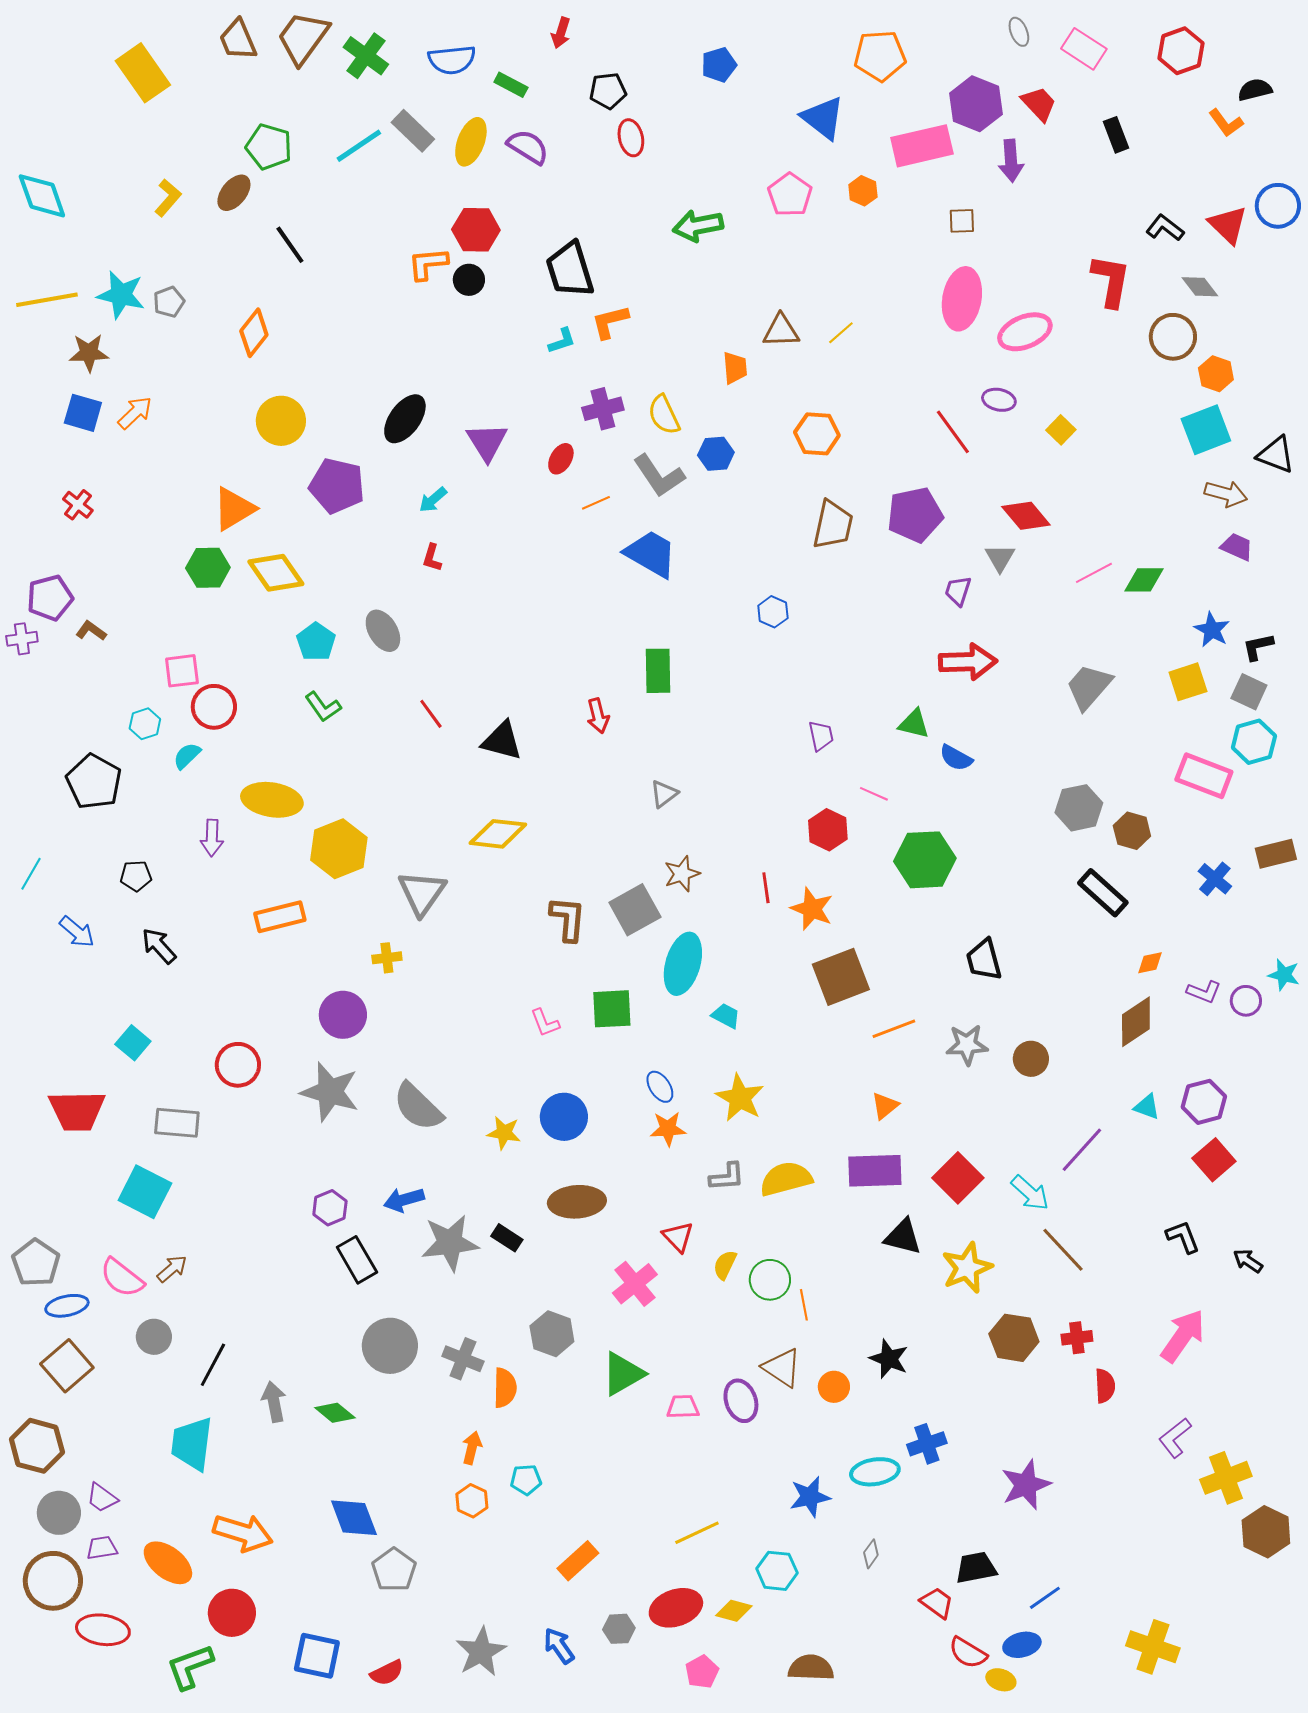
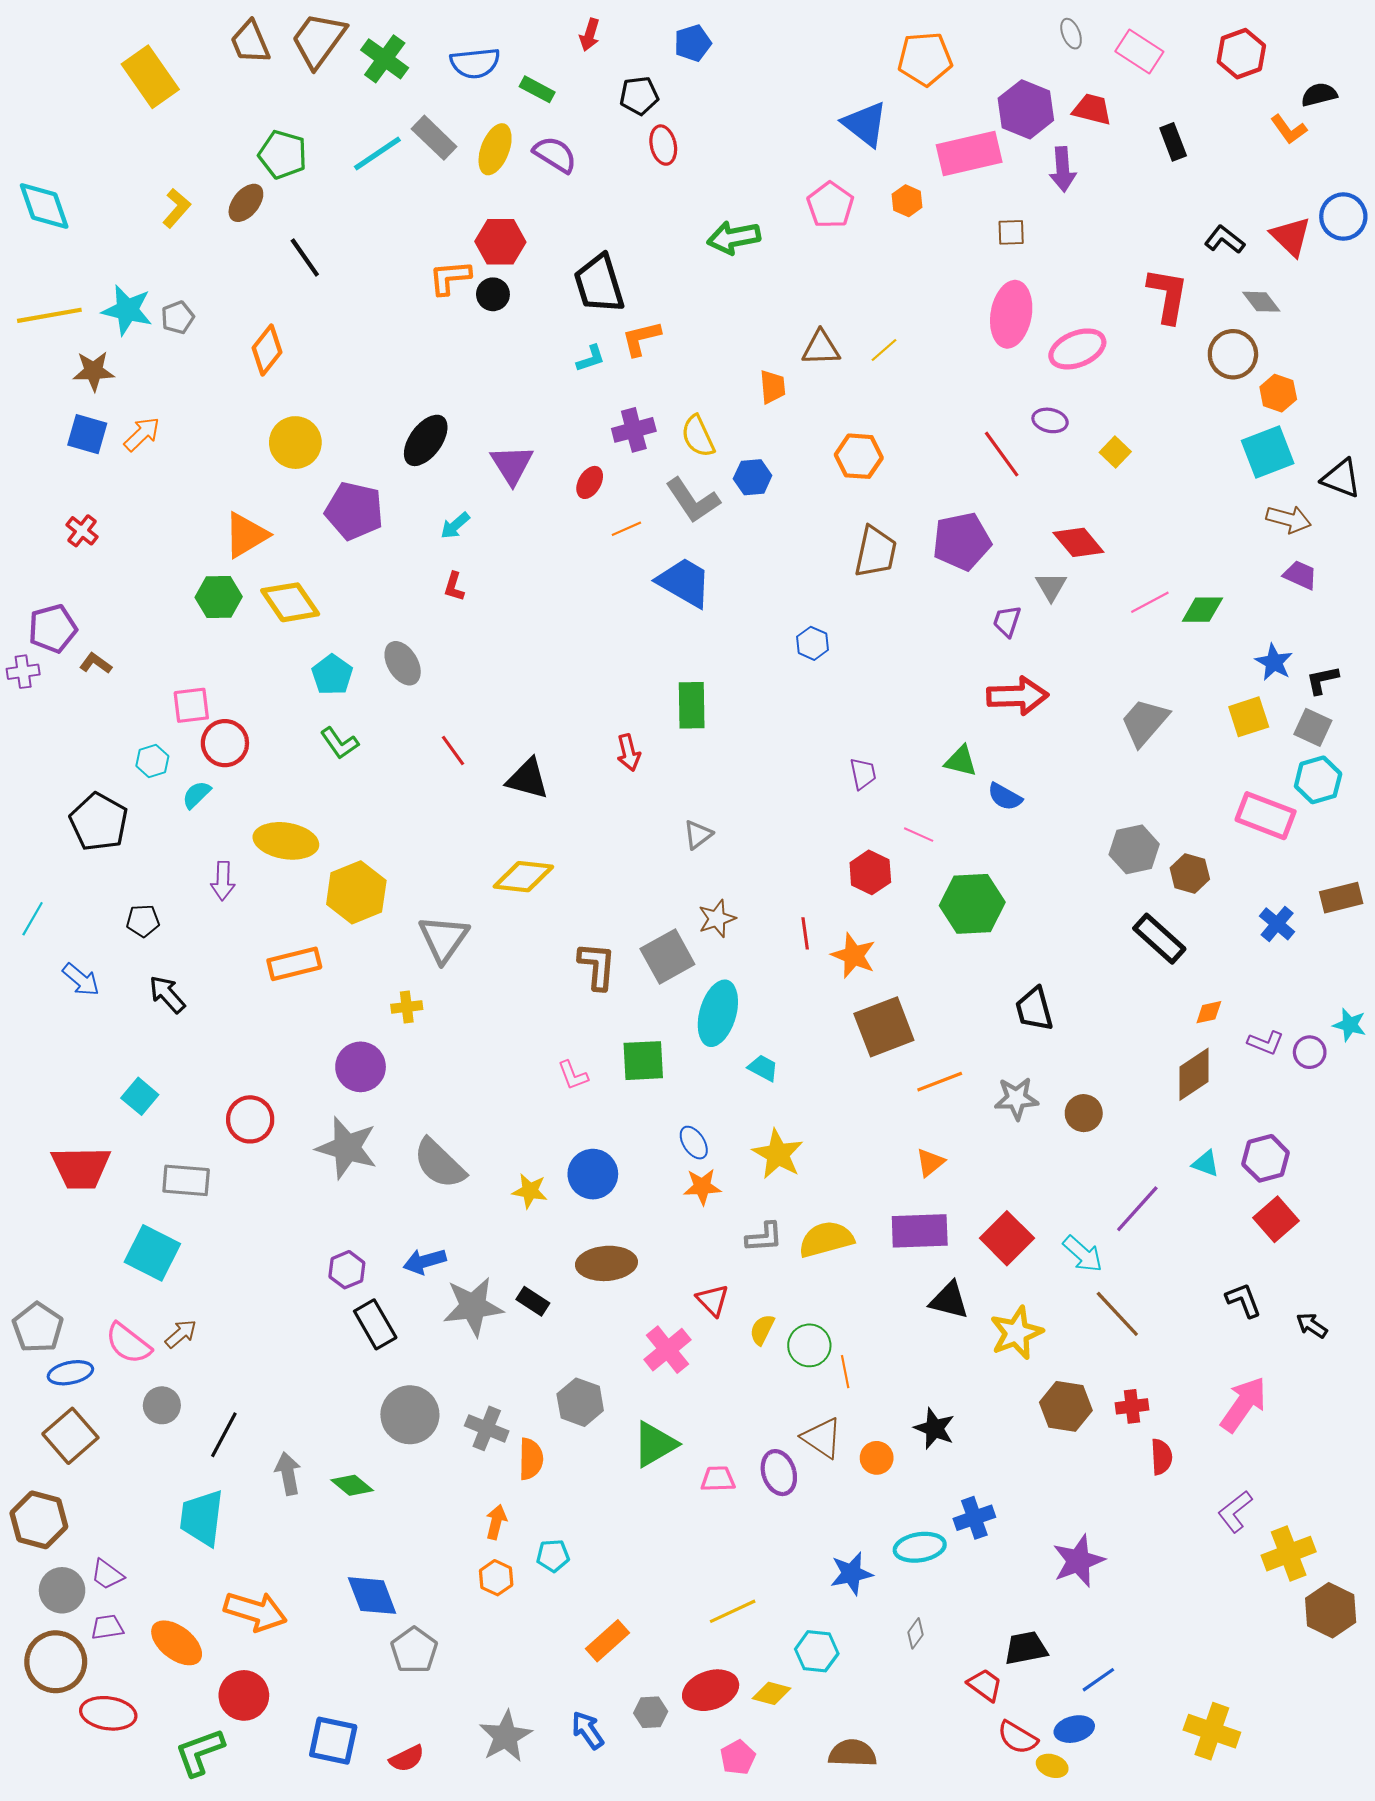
blue pentagon: (719, 65) -> (693, 43), moved
red trapezoid: (1039, 104) -> (1092, 109), turned -33

